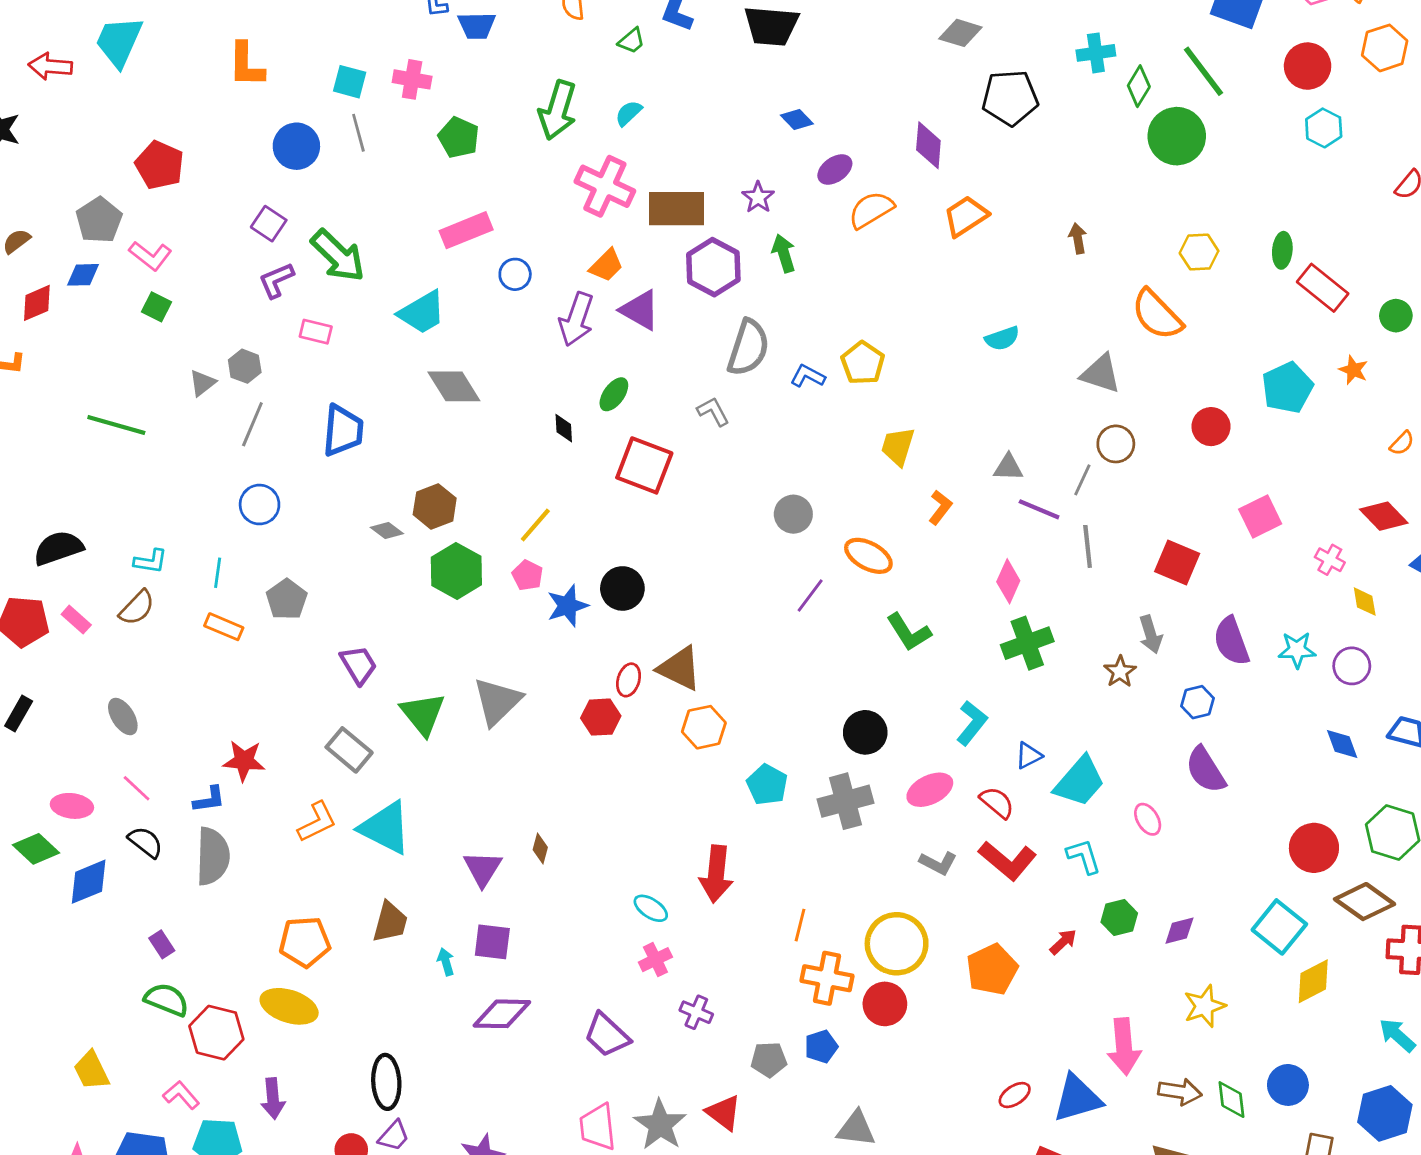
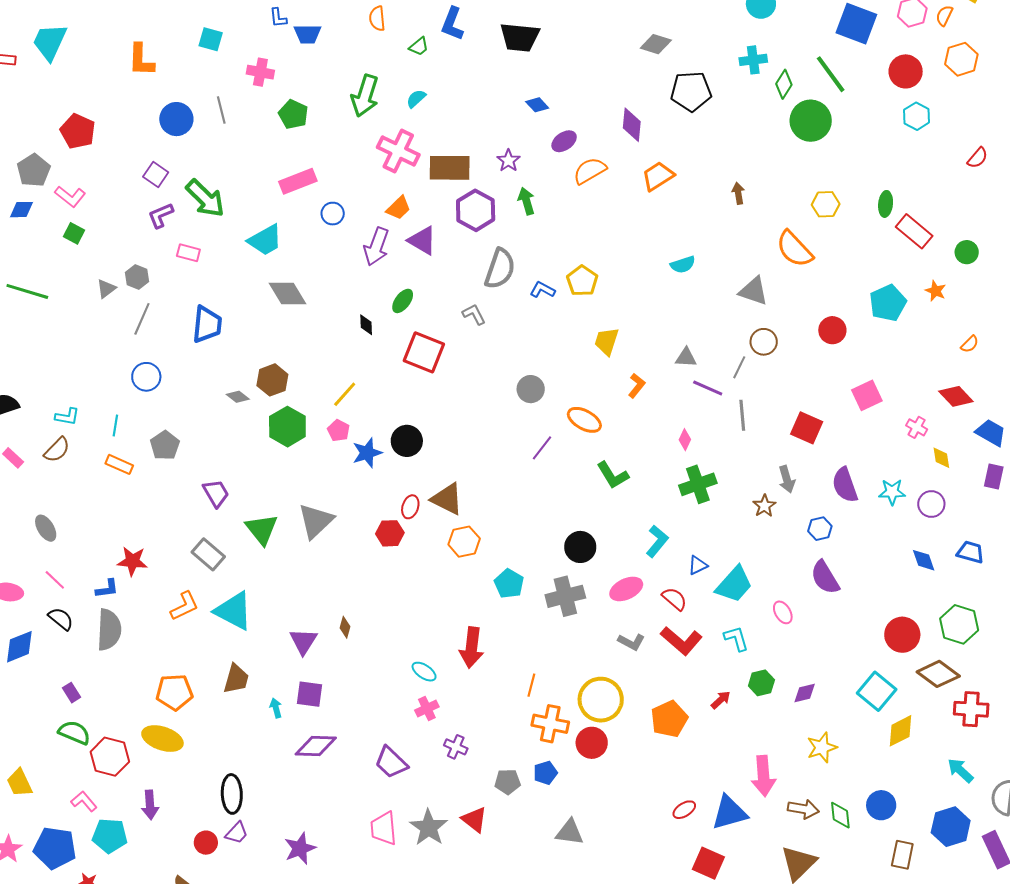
cyan square: (350, 82) -> (211, 39), moved
green line: (116, 425) -> (27, 291), moved
pink diamond: (1008, 581) -> (685, 440), size x0.7

